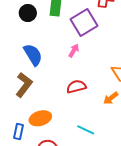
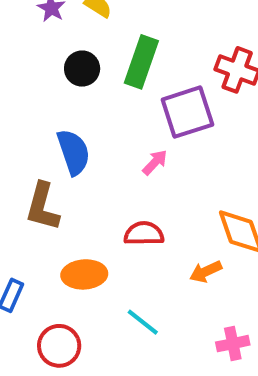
brown L-shape: (24, 85) -> (42, 207), turned 145
orange ellipse: (40, 118) -> (84, 274), moved

